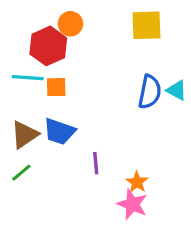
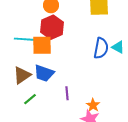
red hexagon: (48, 46) -> (52, 27), moved
orange square: (56, 87) -> (42, 45), size x1.5
green line: (21, 173) -> (30, 99), moved

